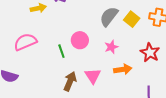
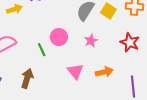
orange arrow: (123, 69) -> (104, 72), moved
brown arrow: (70, 81) -> (27, 78), moved

